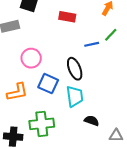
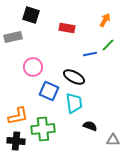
black ellipse: (75, 69) -> (74, 77), turned -40
orange L-shape: (17, 92) -> (18, 116), moved

